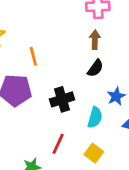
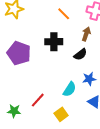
orange line: (33, 56) -> (64, 14), moved, turned -48
black cross: (62, 99) -> (54, 42), moved

